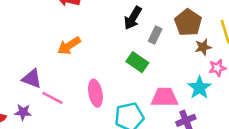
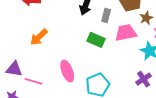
pink trapezoid: (164, 97) -> (126, 33), moved

